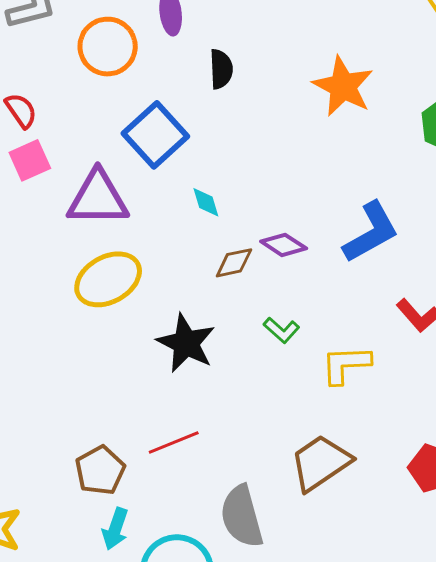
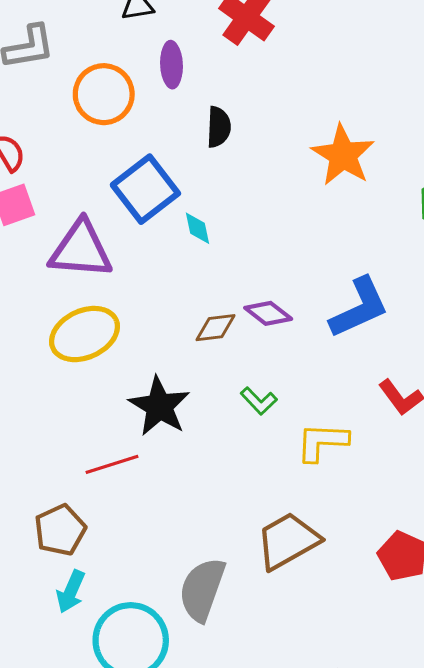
cyan diamond: (206, 202) -> (198, 228), moved
red line: (174, 442) -> (112, 464), moved
gray semicircle: (242, 516) -> (202, 589), turned 30

